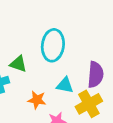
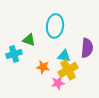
yellow cross: (89, 104) -> (68, 70), moved

